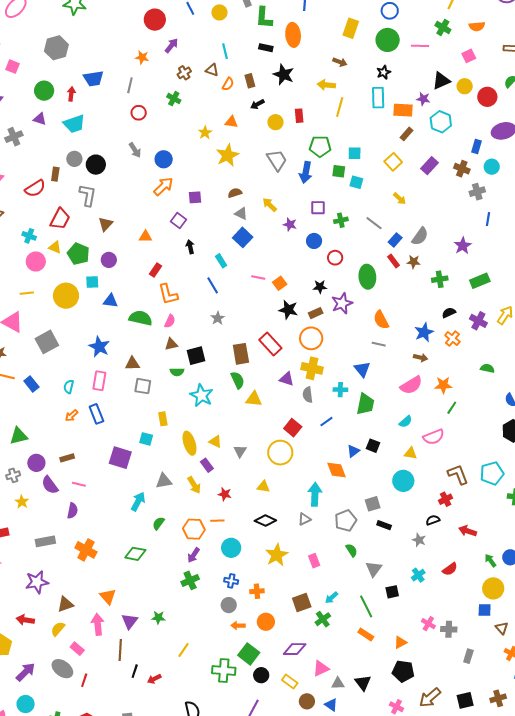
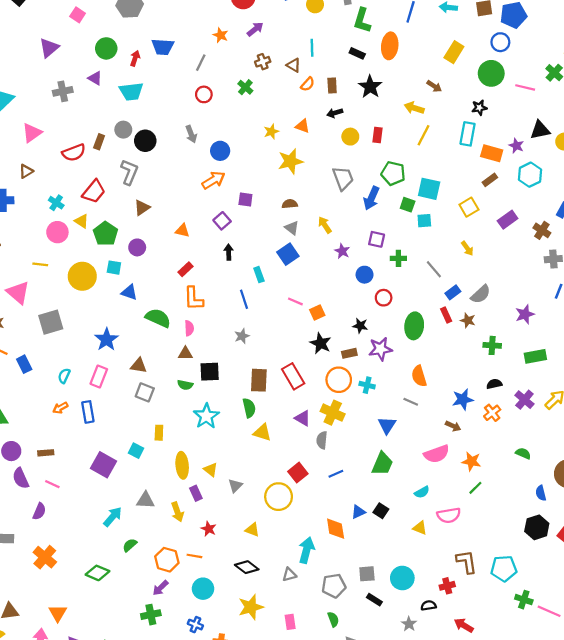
cyan square: (355, 153) -> (429, 189), size x1.5
cyan square: (356, 182) -> (424, 221), turned -32
pink semicircle: (170, 321) -> (189, 328), turned -40
cyan cross: (340, 390) -> (367, 385), moved
cyan circle: (403, 481) -> (402, 578), moved

